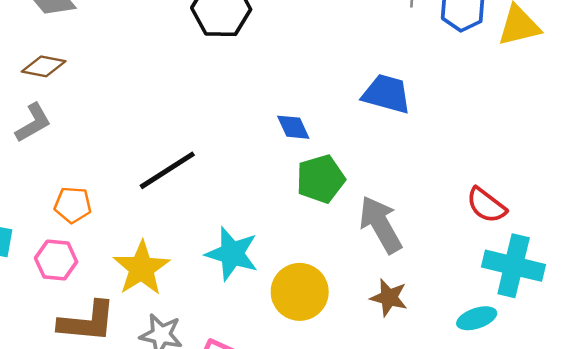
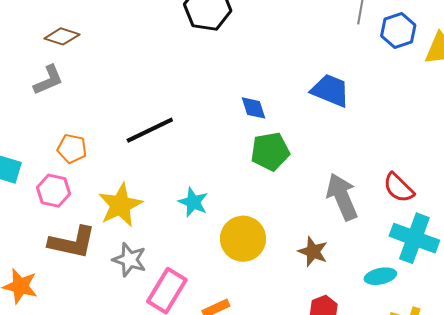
gray arrow: (381, 225) -> (342, 197), moved
cyan star: (232, 254) -> (193, 202), size x0.7

